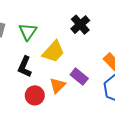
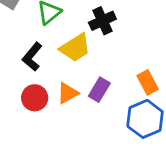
black cross: (80, 25) -> (102, 21), moved
purple rectangle: (79, 77) -> (99, 90), turned 66

